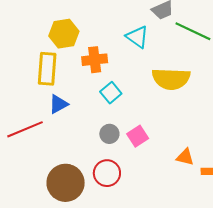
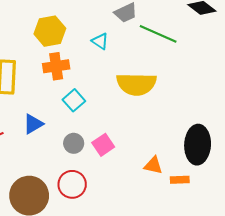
yellow hexagon: (64, 34) -> (50, 31), moved
cyan triangle: (137, 37) -> (100, 41), size x0.7
blue triangle: (58, 104) -> (33, 124), moved

